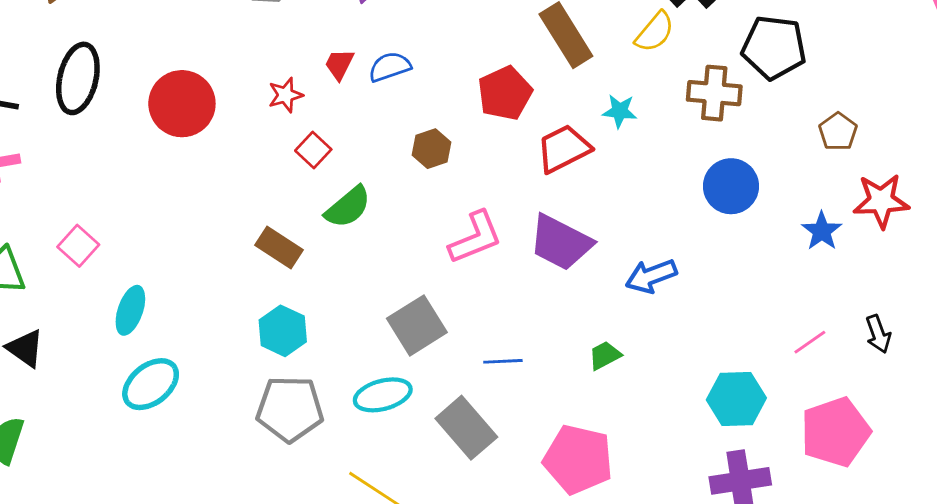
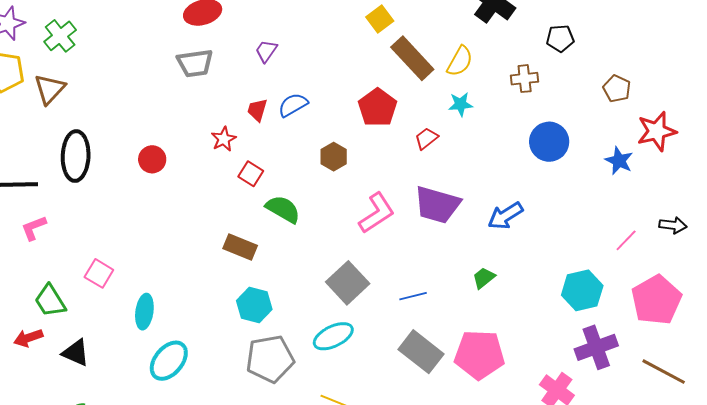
yellow semicircle: (655, 32) -> (460, 61), moved
black pentagon: (774, 47) -> (560, 38), size x0.6
brown cross: (714, 93) -> (525, 79), size x0.7
red circle: (182, 104) -> (152, 159), size x0.6
red trapezoid: (564, 149) -> (426, 138), size x0.6
green semicircle: (348, 207) -> (283, 209), turned -99
black arrow: (878, 334) -> (673, 225), turned -52
gray rectangle: (466, 428) -> (421, 352), moved

